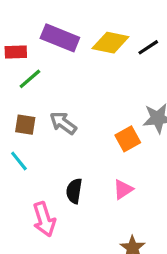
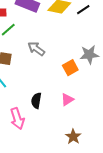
gray arrow: (63, 123) -> (36, 49), moved

